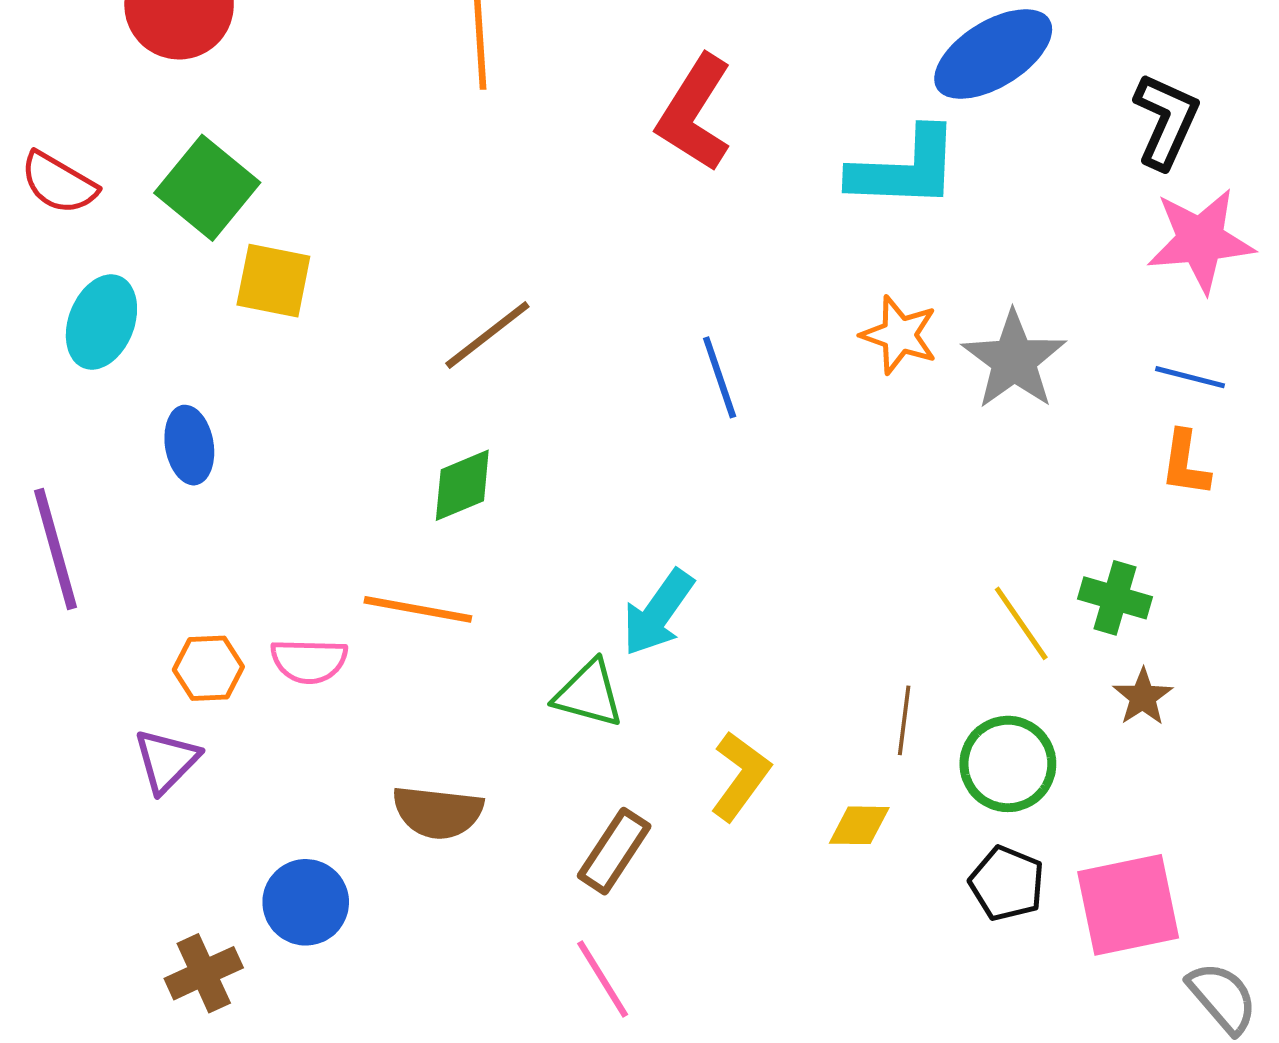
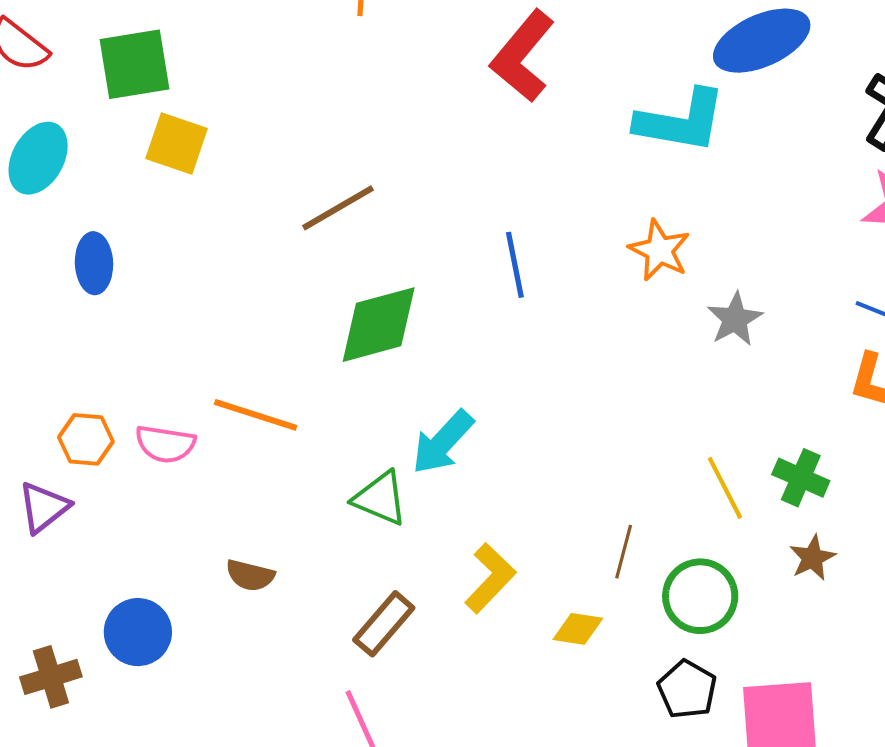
green square: (207, 188) -> (134, 64), turned 34
gray star: (1014, 360) -> (735, 319), moved, size x0.7
green diamond: (462, 485) -> (379, 325), moved, size x1.5
brown semicircle: (438, 812) -> (250, 575), size x0.7

